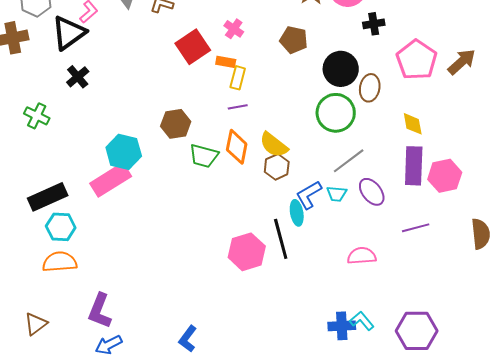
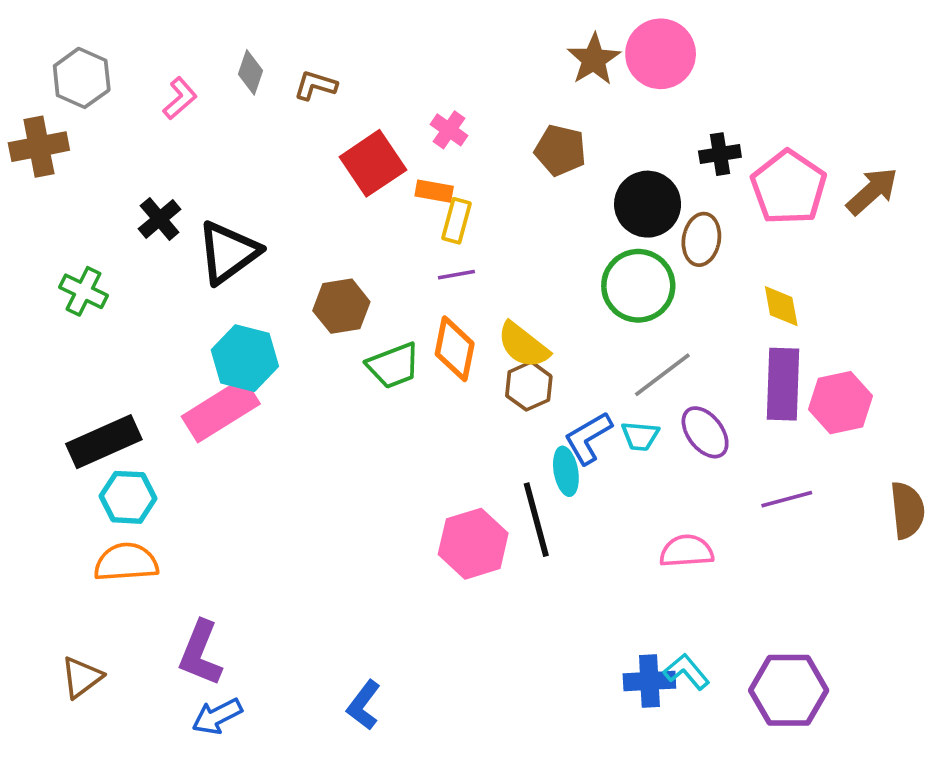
black cross: (374, 24) -> (720, 154), moved
black triangle: (69, 33) -> (228, 252), moved
green trapezoid: (204, 156) -> (393, 366), turned -36

